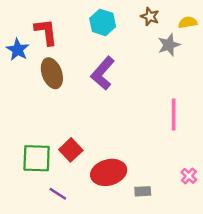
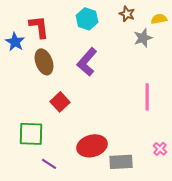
red square: (71, 150) -> (60, 102), moved
gray rectangle: (143, 191) -> (121, 162), size x1.6

